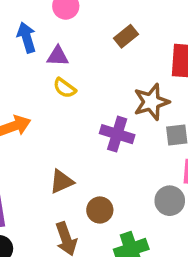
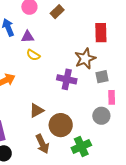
brown rectangle: (126, 36) -> (57, 12), moved
brown circle: (100, 210) -> (61, 125), size x1.5

